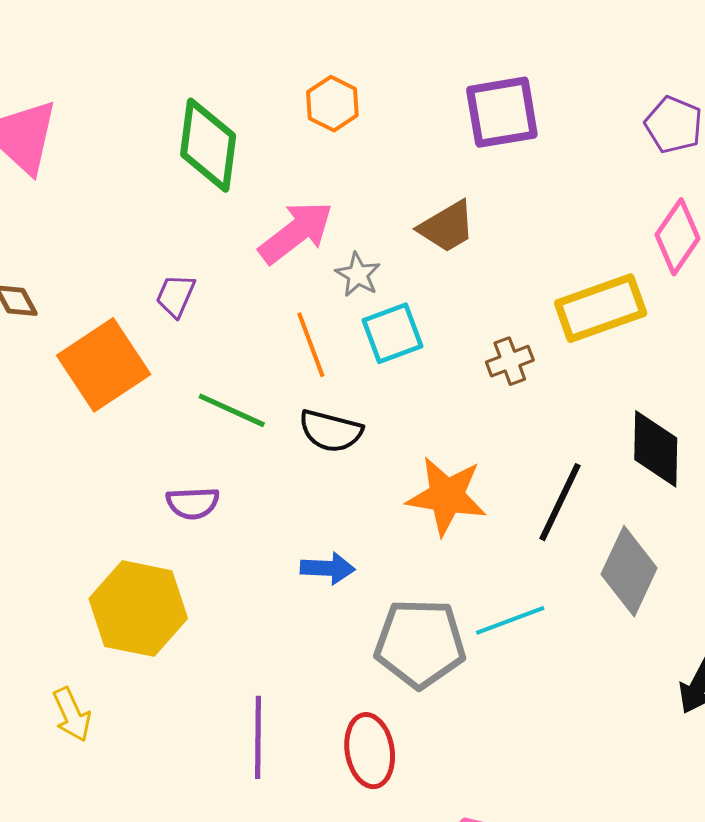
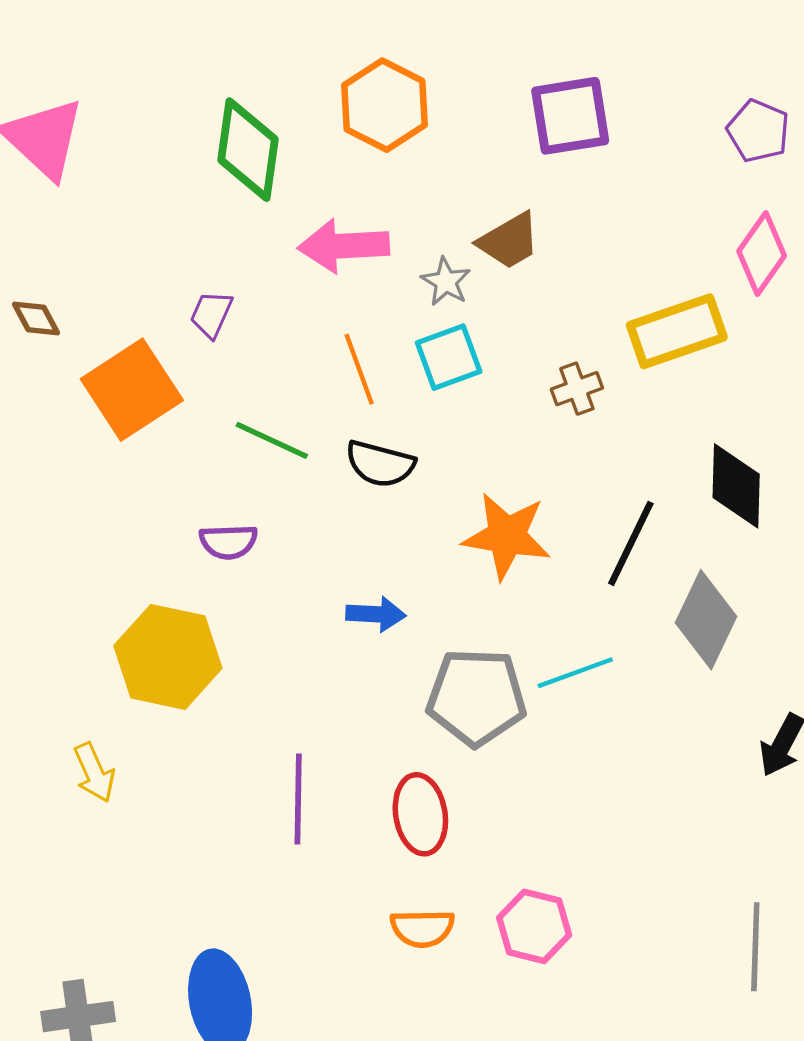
orange hexagon: (332, 104) -> (385, 105), size x1.5
pink arrow: (296, 232) -> (344, 246), turned -146
gray star: (358, 275) -> (446, 282), moved

